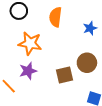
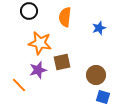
brown circle: (87, 63) -> (96, 75), moved
brown square: (65, 75) -> (62, 62), moved

